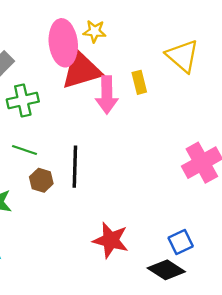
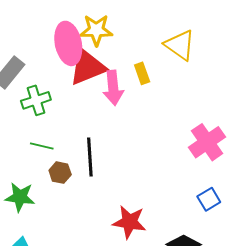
yellow star: (95, 31) -> (96, 30), size x1.5
blue square: (181, 242) -> (209, 199), moved

